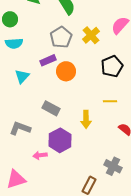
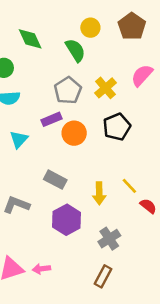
black pentagon: (112, 66) -> (117, 127), moved
yellow line: (110, 101) -> (129, 186), moved, turned 48
pink arrow: (40, 155) -> (41, 269), moved
gray cross: (113, 166) -> (109, 239), moved, turned 30

